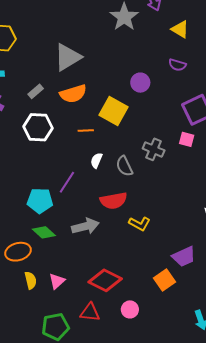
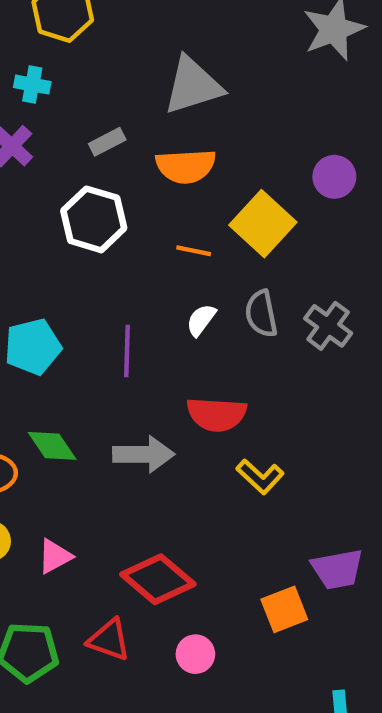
gray semicircle: (124, 166) -> (261, 314), moved
purple line: (67, 182) -> (127, 351), turned -45
cyan pentagon: (40, 201) -> (33, 347), moved, turned -30

